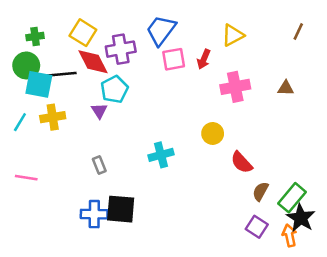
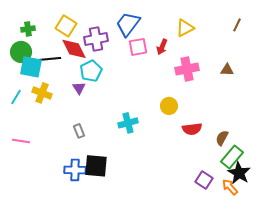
yellow cross: (53, 117) -> (42, 93), turned 30
red semicircle: (242, 162) -> (192, 129), turned -54
brown semicircle: (260, 191) -> (222, 138), moved
orange arrow: (289, 235) -> (230, 187), turned -30

